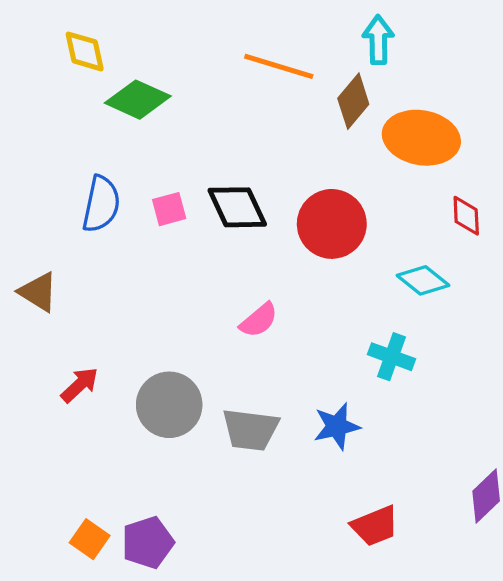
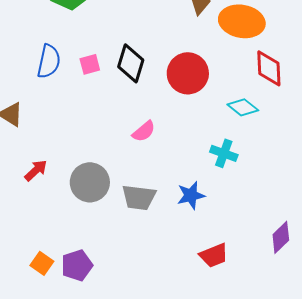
black diamond: (237, 207) -> (131, 63), turned 42
red diamond: (466, 216) -> (269, 68), size x1.5

